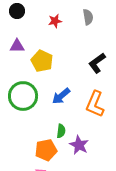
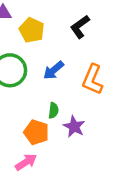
black L-shape: (97, 63) -> (80, 27), moved
orange pentagon: (46, 150) -> (36, 132), turned 30

